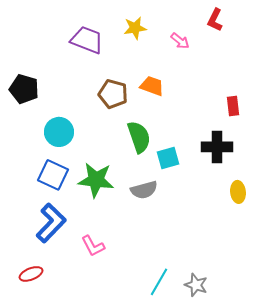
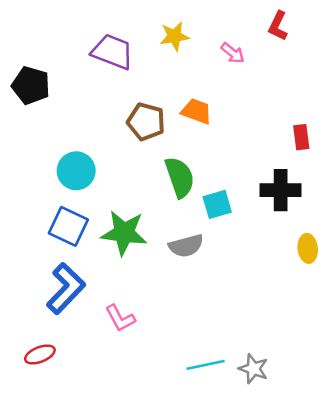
black pentagon: (24, 89) -> (31, 85), moved
cyan line: (159, 282) -> (206, 365), turned 48

